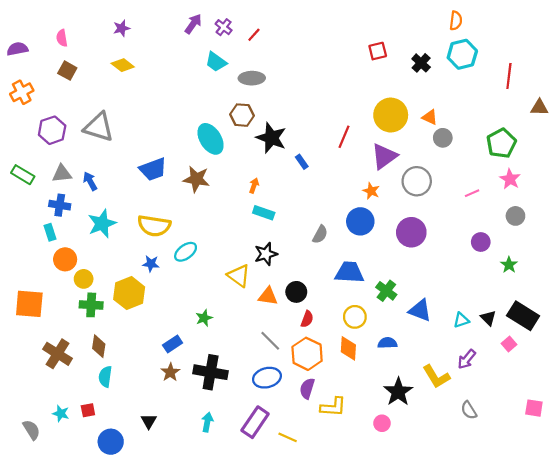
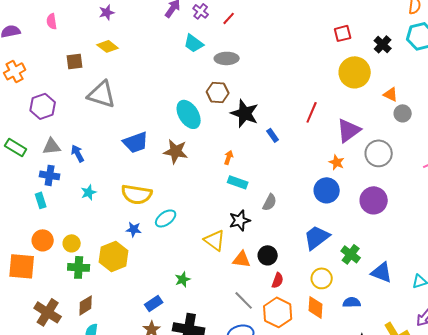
brown square: (67, 71) -> (75, 61), moved, turned -36
yellow circle: (391, 115) -> (355, 72), moved
gray triangle: (99, 127) -> (102, 94), moved
cyan star: (102, 224) -> (89, 192), size x0.6
gray semicircle: (320, 234) -> (270, 202), moved
orange circle: (65, 259) -> (43, 240), moved
blue trapezoid: (349, 272) -> (317, 237), turned -40
brown diamond: (99, 346) -> (86, 305), turned 50

